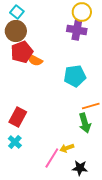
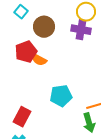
brown circle: (16, 31) -> (44, 27), moved
cyan pentagon: (75, 76) -> (61, 96), moved

